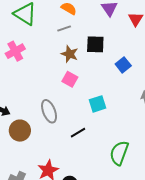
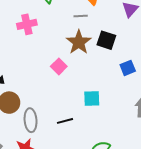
brown star: (70, 54) -> (79, 42), size x1.4
pink square: (70, 79) -> (59, 66), moved
gray ellipse: (49, 111) -> (31, 120), moved

